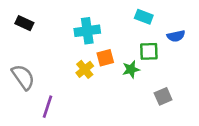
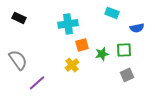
green square: (149, 51) -> (124, 50), moved
yellow cross: (85, 69) -> (72, 65), moved
purple line: (47, 107) -> (37, 83), turned 30

